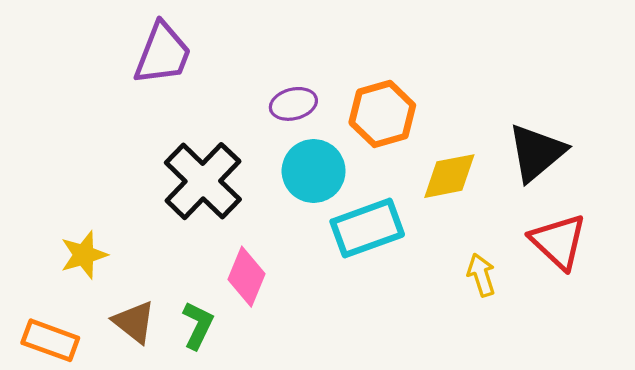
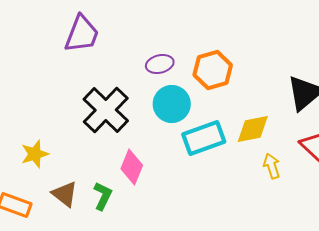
yellow diamond: (449, 176) -> (253, 129), moved

